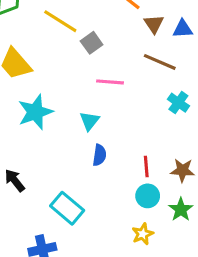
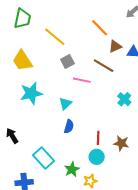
brown triangle: (154, 24) -> (115, 46), turned 32
gray square: (92, 43) -> (67, 61), moved
brown line: (160, 62) -> (104, 66), moved
green star: (181, 209) -> (72, 169), moved

